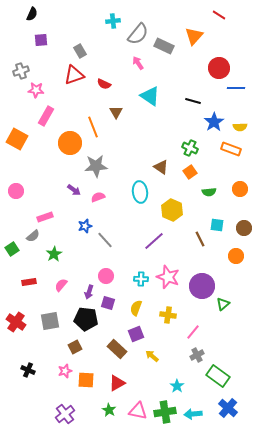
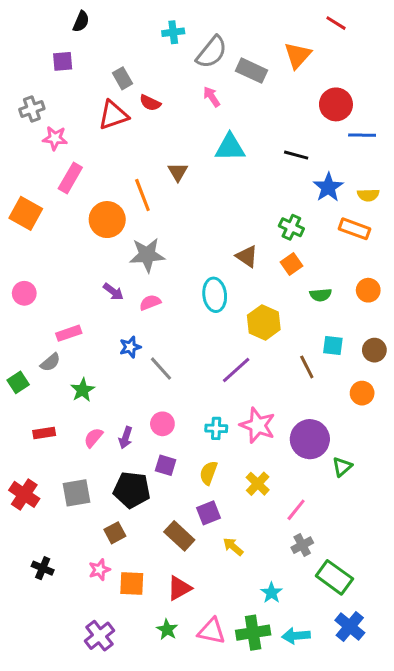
black semicircle: (32, 14) -> (81, 21), moved
red semicircle: (104, 84) -> (150, 103), moved
cyan triangle: (150, 96) -> (230, 147), turned -35
purple arrow: (89, 292) -> (126, 438), moved
yellow cross: (168, 315) -> (258, 484), turned 35

